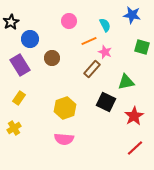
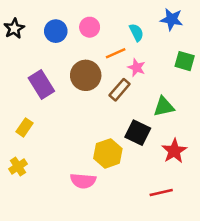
blue circle: (30, 39) -> (56, 31), moved
brown circle: (52, 58) -> (86, 75), moved, size x1.5
purple rectangle: (20, 65) -> (41, 84), moved
yellow hexagon: (65, 108) -> (108, 153), moved
red line: (135, 148) -> (161, 193), moved, turned 30

